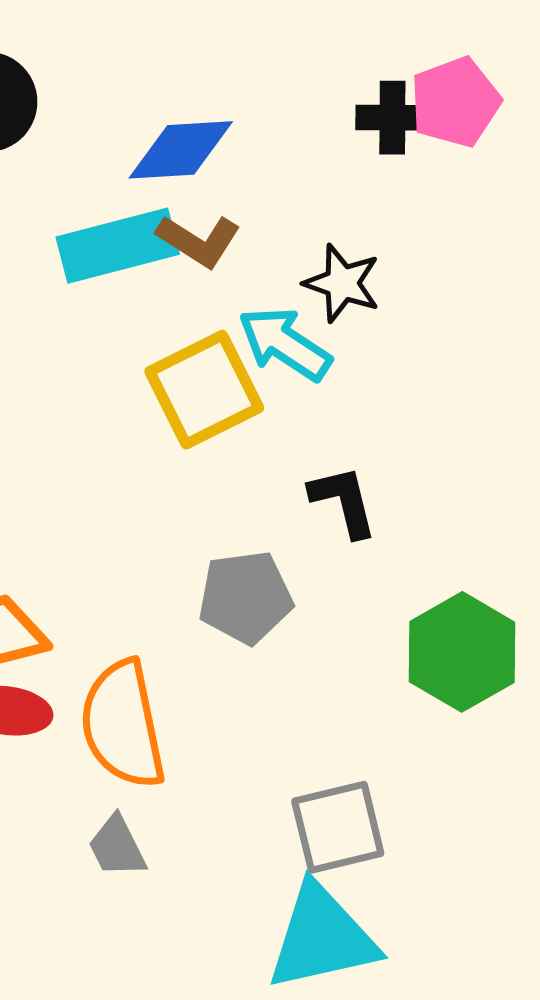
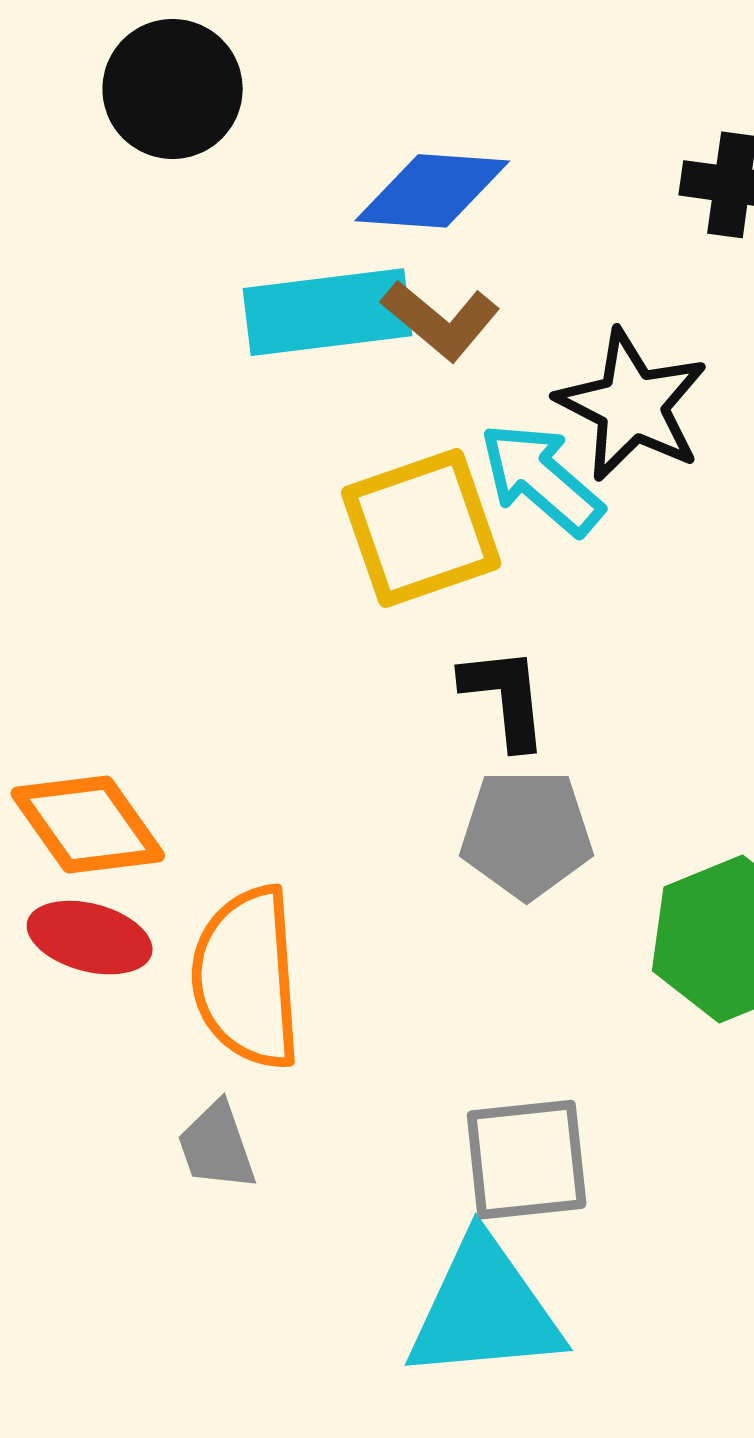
black star: (342, 283) -> (632, 405), size x1.4
black L-shape: (343, 501) -> (505, 697), moved
gray pentagon: (245, 597) -> (527, 834), moved

